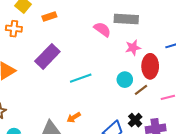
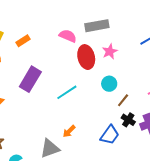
pink semicircle: (102, 29) -> (68, 36), moved
red ellipse: (150, 66) -> (86, 57), moved
brown line: (141, 90) -> (123, 100), moved

